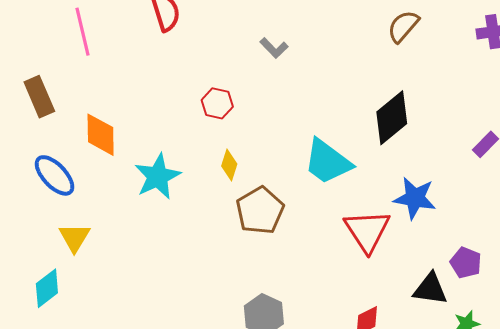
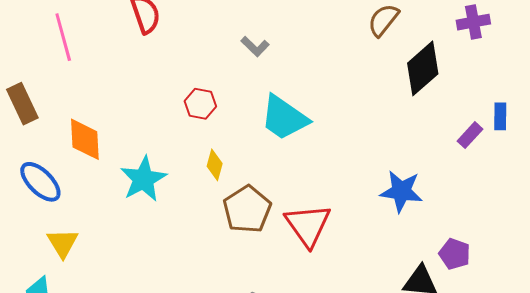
black diamond: (392, 118) -> (423, 68), moved
cyan trapezoid: (327, 162) -> (284, 118), moved
red triangle: (367, 231) -> (308, 225), moved

